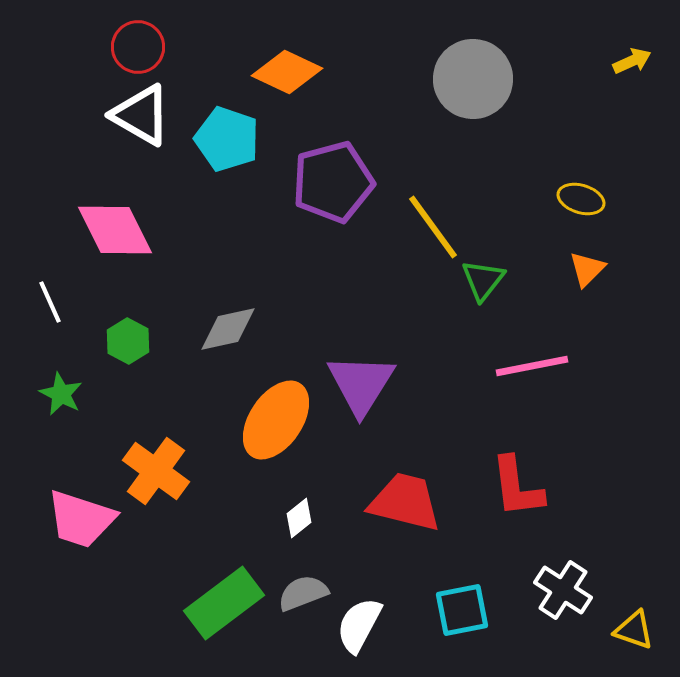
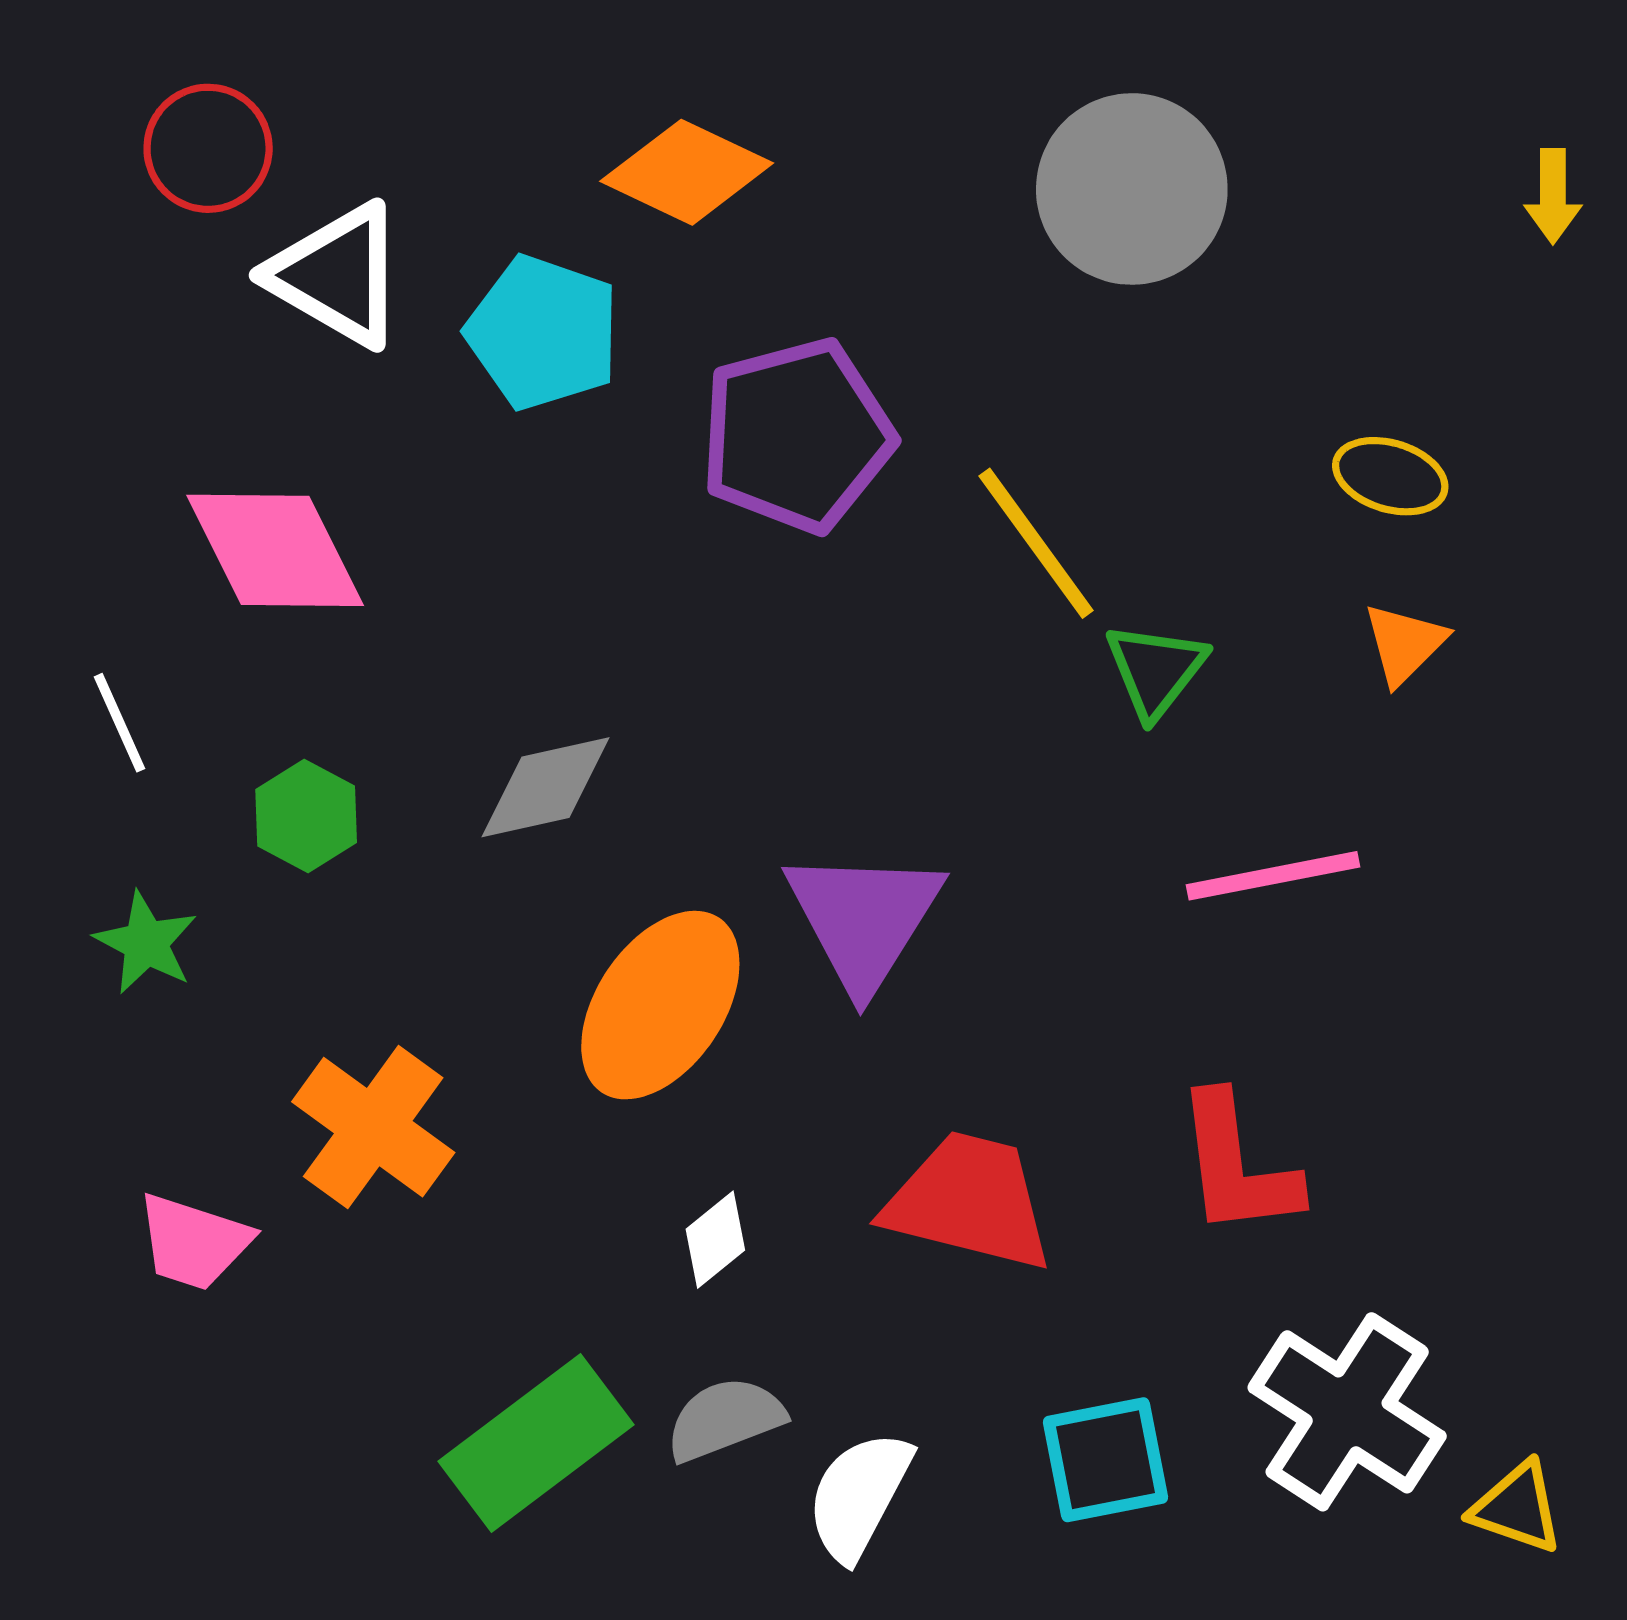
red circle: (138, 47) -> (208, 148), moved
yellow arrow: (632, 61) -> (1553, 196), moved, turned 114
pink trapezoid: (81, 519) -> (194, 1242), size x0.7
white cross: (563, 590) -> (1347, 1412), size x1.4

